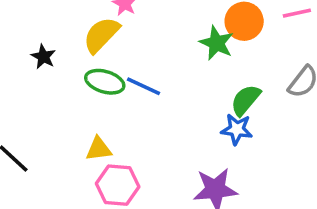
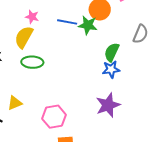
blue line: (144, 86) -> (67, 22), moved
yellow triangle: (99, 149) -> (15, 103), moved

